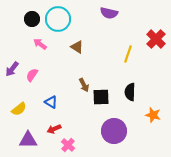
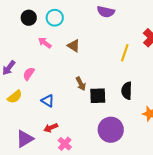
cyan circle: (58, 19) -> (55, 18), size x0.7
pink arrow: (40, 44) -> (45, 43), moved
yellow semicircle: (19, 109) -> (15, 97), moved
purple triangle: (28, 140) -> (25, 139), turned -30

